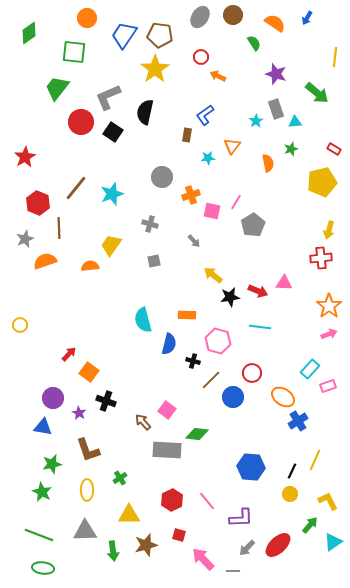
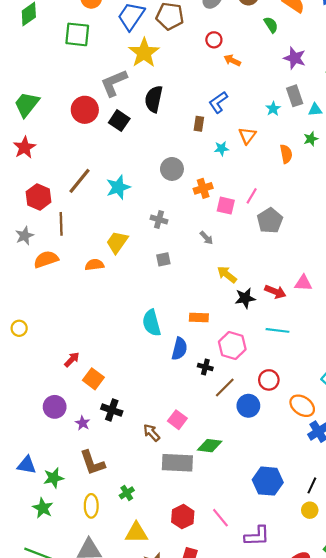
yellow star: (155, 69) -> (144, 53), moved
green trapezoid: (57, 88) -> (27, 104), moved
blue triangle: (43, 427) -> (27, 465), moved

